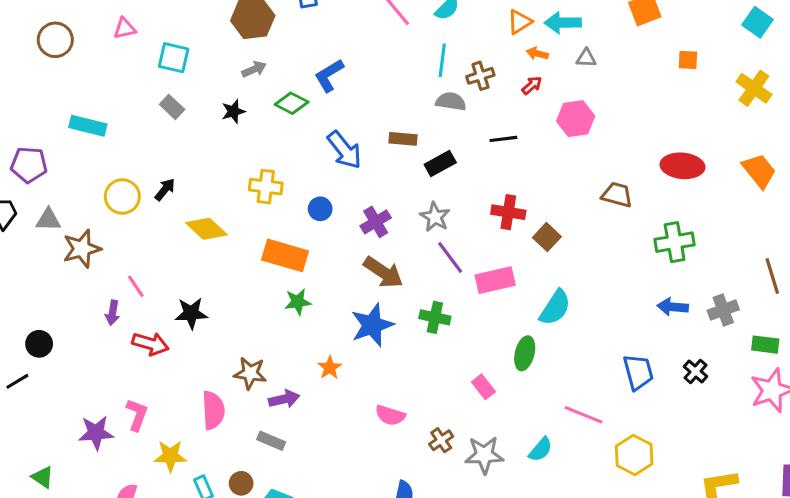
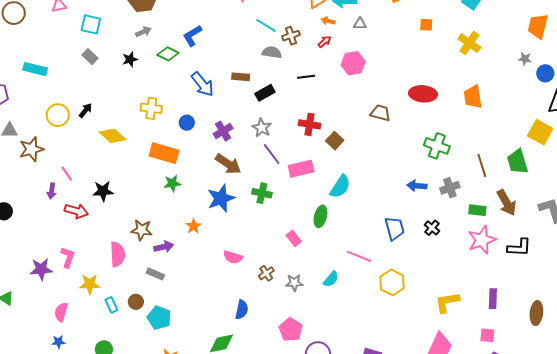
cyan line: (442, 60) -> (266, 25), turned -65
orange trapezoid: (759, 171) -> (473, 97), turned -150
green cross: (675, 242) -> (437, 146), moved, turned 30
gray star: (484, 455) -> (294, 283), size x0.7

